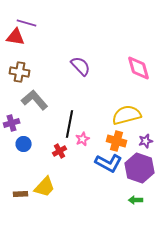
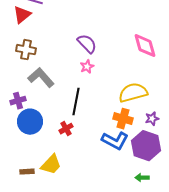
red triangle: (16, 37) -> (22, 15), turned -48
pink star: (83, 139) -> (87, 67), moved
blue circle: (24, 144) -> (30, 122), size x1.6

